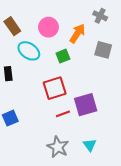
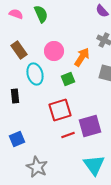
cyan ellipse: (29, 51) -> (35, 74), turned 40
cyan triangle: (90, 145) -> (94, 165), size x1.6
gray star: (58, 147) -> (37, 167), moved

